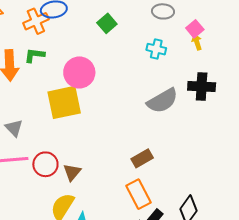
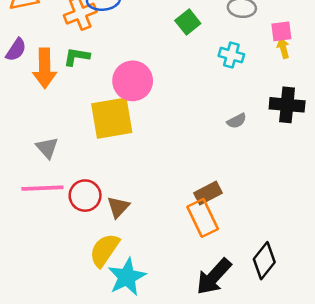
green square: (107, 23) -> (188, 22), moved
pink square: (195, 29) -> (281, 31), turned 30
gray semicircle: (162, 101) -> (237, 121), size x0.5
orange rectangle: (139, 194) -> (203, 218), moved

